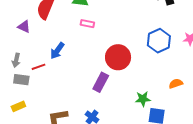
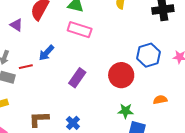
pink rectangle: (87, 24) -> (80, 30), size x1.6
red circle: (118, 57) -> (121, 75), moved
purple rectangle: (101, 82) -> (77, 78), moved

